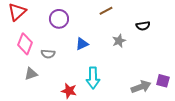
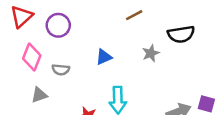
purple circle: (59, 19) -> (58, 25), moved
black semicircle: (143, 26) -> (181, 34), size x1.5

